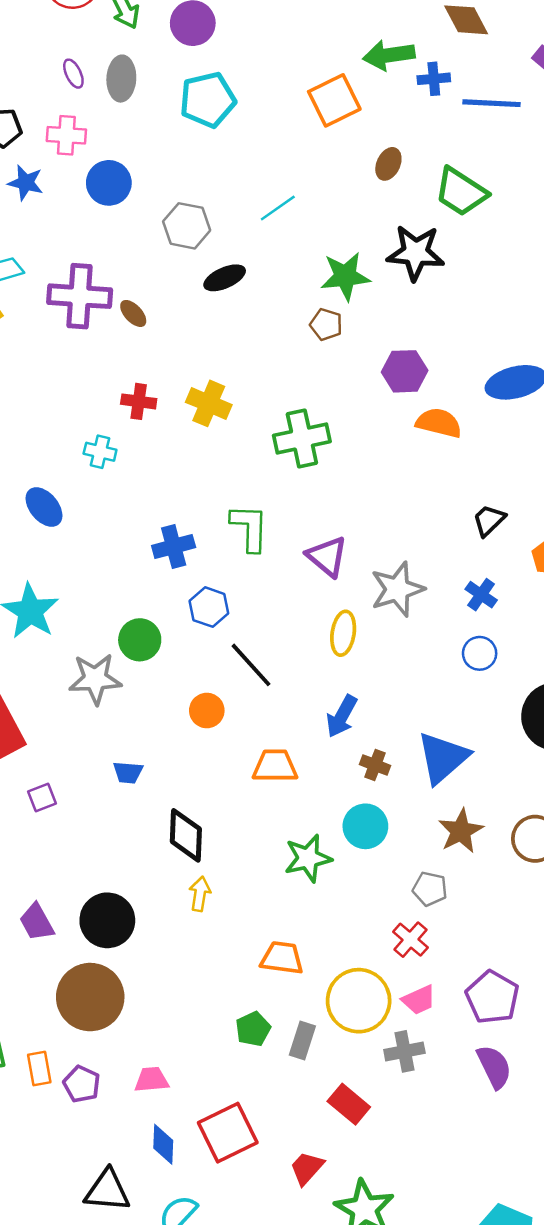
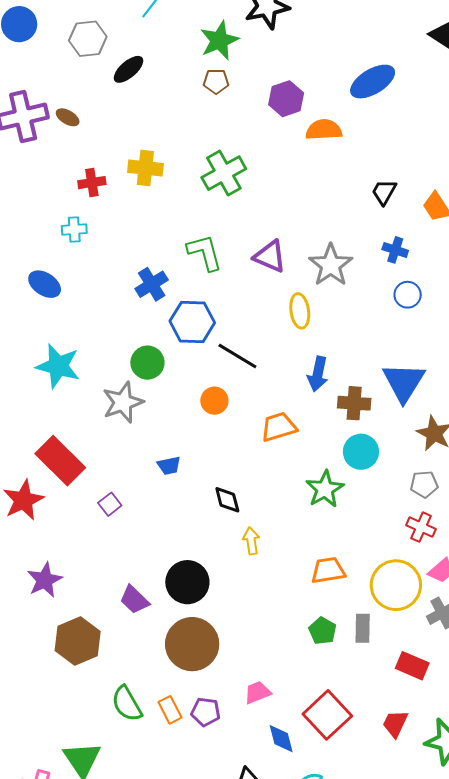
blue hexagon: (209, 607) -> (192, 322), size x1.4
brown cross: (375, 765) -> (354, 403), size x1.4
black diamond: (186, 835) -> (227, 500), size x0.7

